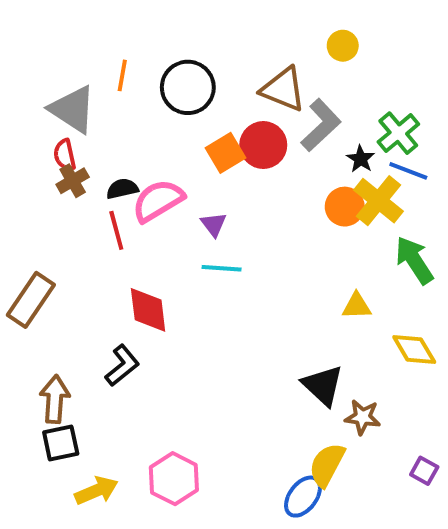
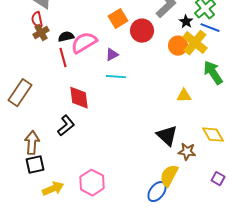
red circle: (263, 145) -> (142, 31), moved
purple triangle: (214, 224) -> (112, 55), turned 40
yellow diamond: (414, 350) -> (213, 135), moved

